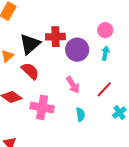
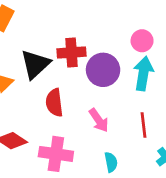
cyan arrow: (105, 53) -> (143, 74), size x1.6
red semicircle: (30, 71) -> (54, 103), moved, turned -138
red line: (104, 89) -> (144, 125), turned -48

